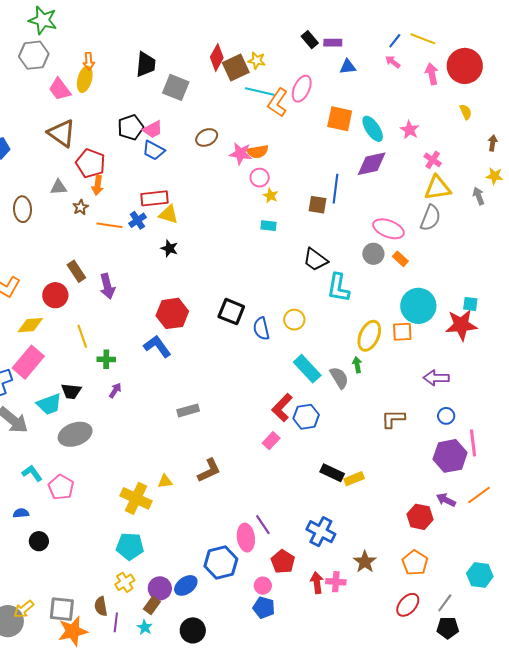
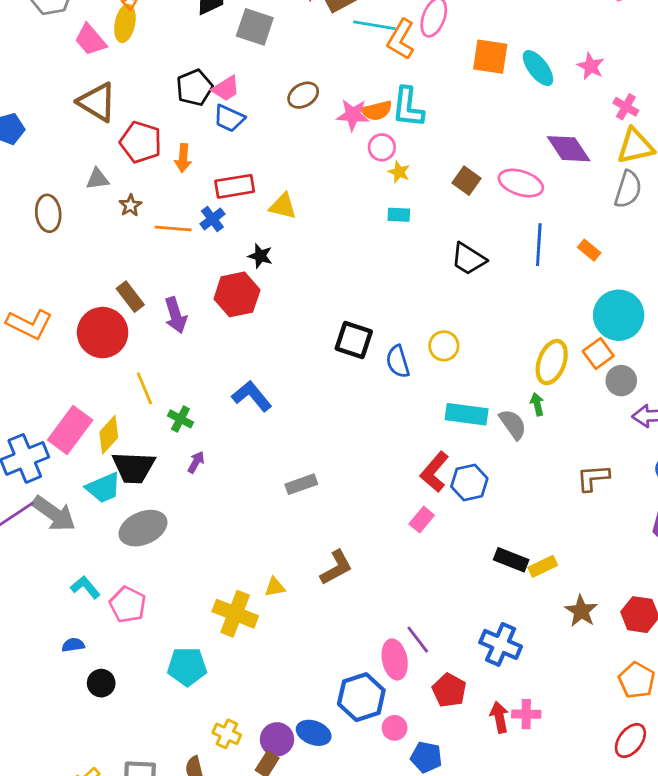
purple diamond: (372, 164) -> (569, 149), moved, turned 72
orange arrow: (98, 185) -> (183, 158), moved
blue line: (336, 189) -> (539, 245), moved
brown square: (318, 205) -> (467, 181), turned 30
yellow triangle: (168, 214) -> (283, 206), moved
pink ellipse: (388, 229) -> (521, 183), moved
gray circle: (373, 254) -> (621, 381), moved
cyan L-shape: (338, 288) -> (408, 107), moved
red circle: (55, 295) -> (103, 333), size x1.4
red hexagon: (172, 313) -> (237, 294), moved
yellow diamond: (30, 325) -> (109, 435), moved, turned -40
orange square: (402, 332) -> (598, 354), turned -30
green cross: (106, 359) -> (180, 419), turned 30
cyan rectangle: (307, 369) -> (467, 414), turned -36
black trapezoid: (71, 391) -> (134, 467), size x1.5
cyan pentagon: (130, 546) -> (187, 666), moved
brown star: (365, 562) -> (581, 611), moved
yellow cross: (125, 582) -> (227, 734), turned -30
blue ellipse: (186, 585) -> (314, 733), turned 60
pink circle: (263, 586) -> (395, 728), moved

